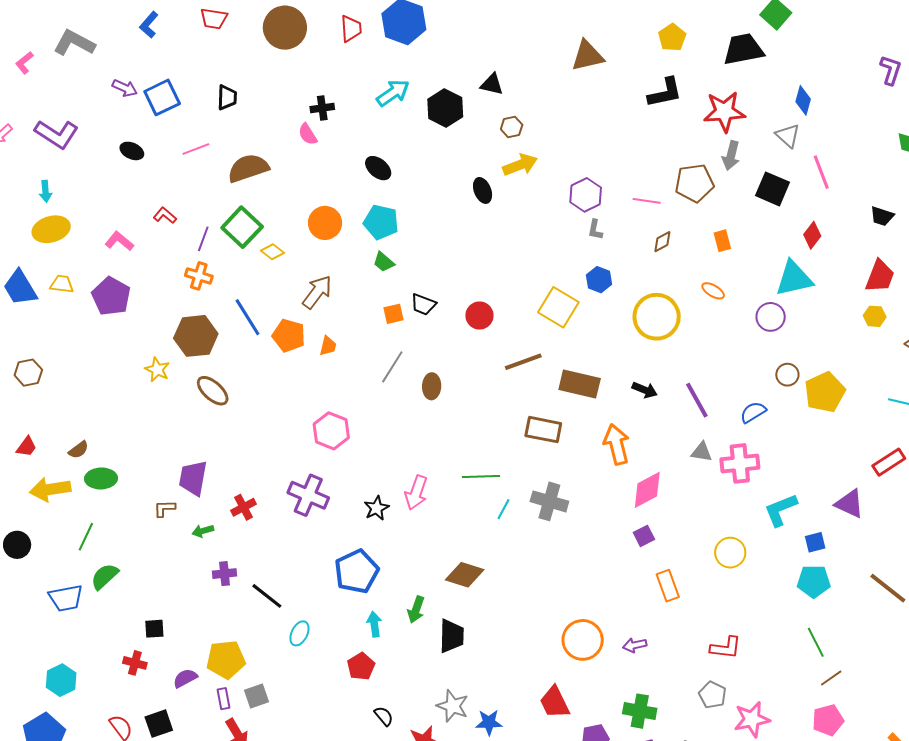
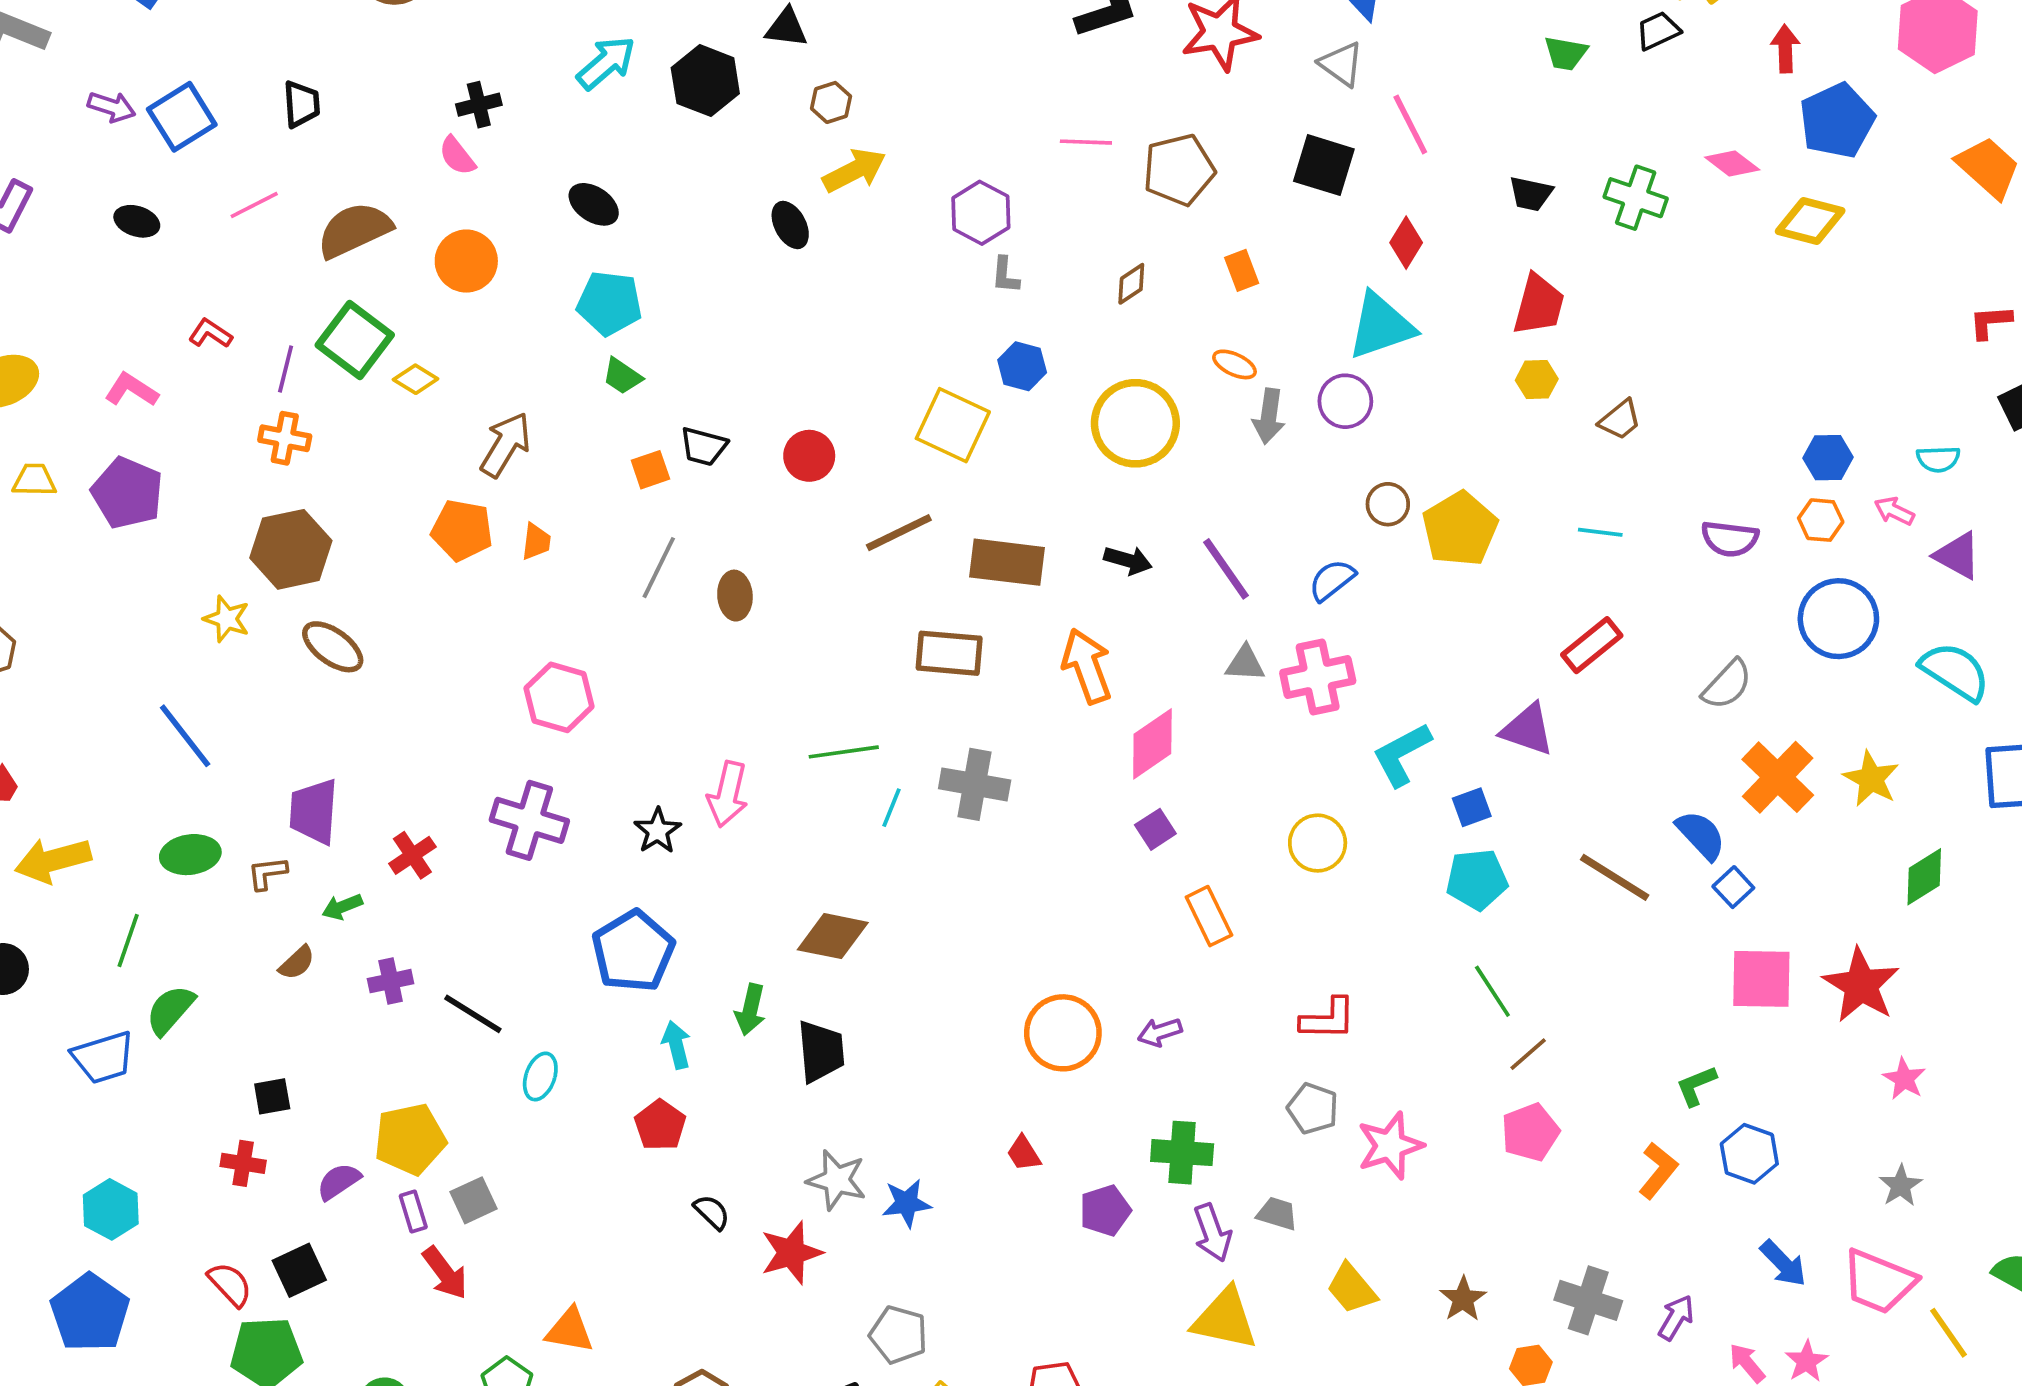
gray arrow: (731, 156) -> (1269, 416), moved
pink line: (647, 201) -> (1086, 142), moved
orange circle: (325, 223) -> (466, 261), moved
blue line: (247, 317) -> (185, 736), moved
brown semicircle: (79, 450) -> (297, 963), moved
green ellipse: (101, 478) -> (190, 855), moved
red trapezoid: (555, 702) -> (1024, 1153), size x0.6

